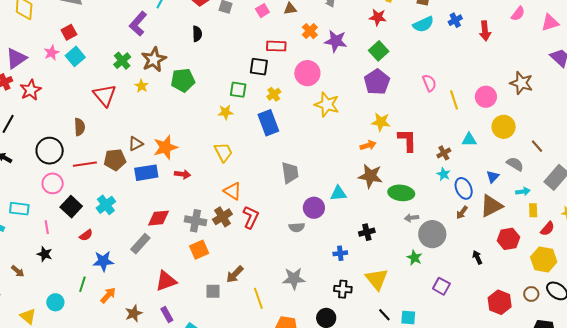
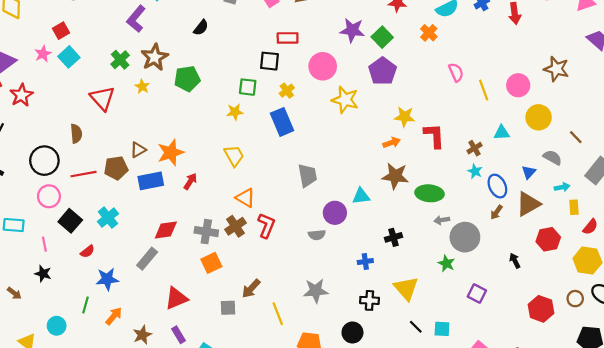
orange cross: (310, 31) -> (429, 33), moved
black semicircle: (197, 34) -> (201, 28), turned 42
green square: (379, 51) -> (382, 37), moved
purple pentagon: (377, 82) -> (383, 71), moved
red arrow: (182, 174) -> (190, 181), turned -63

